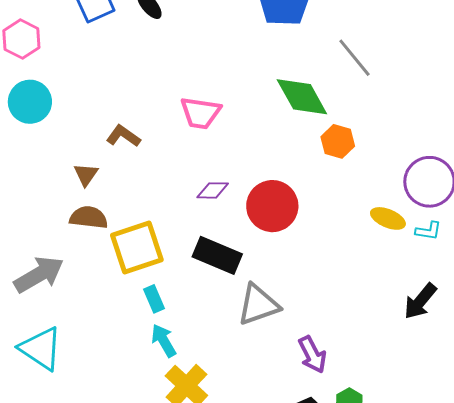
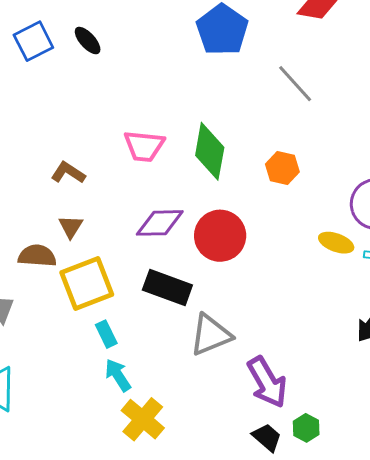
green diamond: (302, 97) -> (210, 151), moved, turned 42
brown triangle: (86, 175) -> (71, 227), moved
purple diamond: (213, 190) -> (160, 223), size x1.5
purple arrow: (312, 355) -> (267, 382), size x1.4

